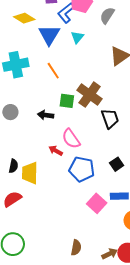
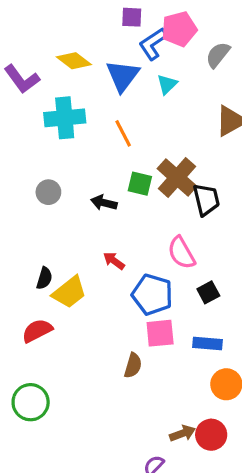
yellow diamond: (24, 18) -> (74, 61), moved
black trapezoid: (110, 119) -> (206, 200), moved
pink semicircle: (71, 139) -> (181, 253), moved
yellow trapezoid: (30, 173) -> (69, 292), turned -135
pink square: (97, 203) -> (160, 333), moved, turned 36
brown semicircle: (76, 248) -> (133, 365), moved

